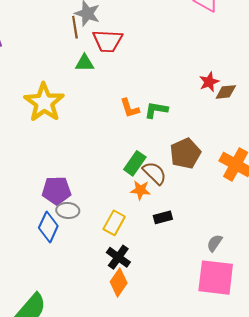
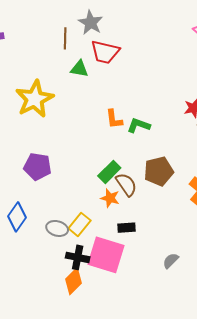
brown line: (75, 27) -> (65, 38), moved
purple pentagon: (56, 191) -> (38, 166), moved
gray ellipse: (68, 210) -> (57, 228), moved
black cross: (118, 257) -> (78, 257), turned -35
pink square: (216, 278) -> (106, 255), moved

